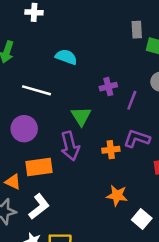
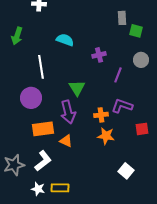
purple cross: (108, 87) -> (99, 55), moved
white line: (37, 90) -> (41, 67), turned 65
orange triangle: (13, 182) -> (66, 141), moved
orange star: (117, 195) -> (106, 136), moved

